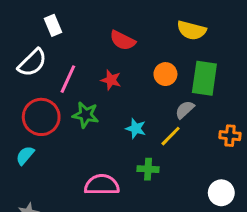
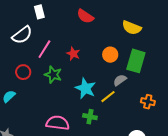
red semicircle: (123, 40) -> (85, 16), moved
red circle: (41, 117) -> (23, 72), size x0.6
cyan star: (136, 128) -> (85, 88), size x1.5

